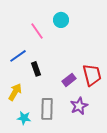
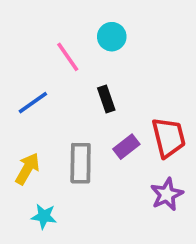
black rectangle: (36, 69) -> (106, 99), moved
purple star: (79, 106) -> (167, 194), moved
gray rectangle: (47, 109) -> (81, 163), moved

